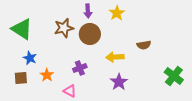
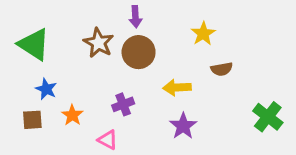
yellow star: (117, 13) -> (203, 34), moved
brown star: (64, 28) -> (99, 43), turned -30

